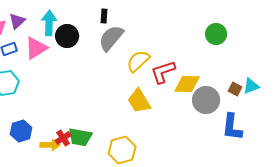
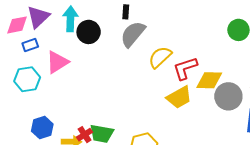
purple triangle: (17, 21) -> (38, 17), size x1.4
pink triangle: (36, 48) -> (57, 62), moved
yellow trapezoid: (139, 101) -> (179, 97), moved, turned -88

